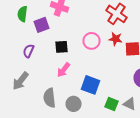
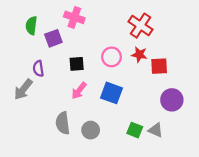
purple semicircle: (28, 51) -> (38, 69), turned -32
gray arrow: (20, 81) -> (23, 89), moved
blue square: (90, 85) -> (111, 93), moved

